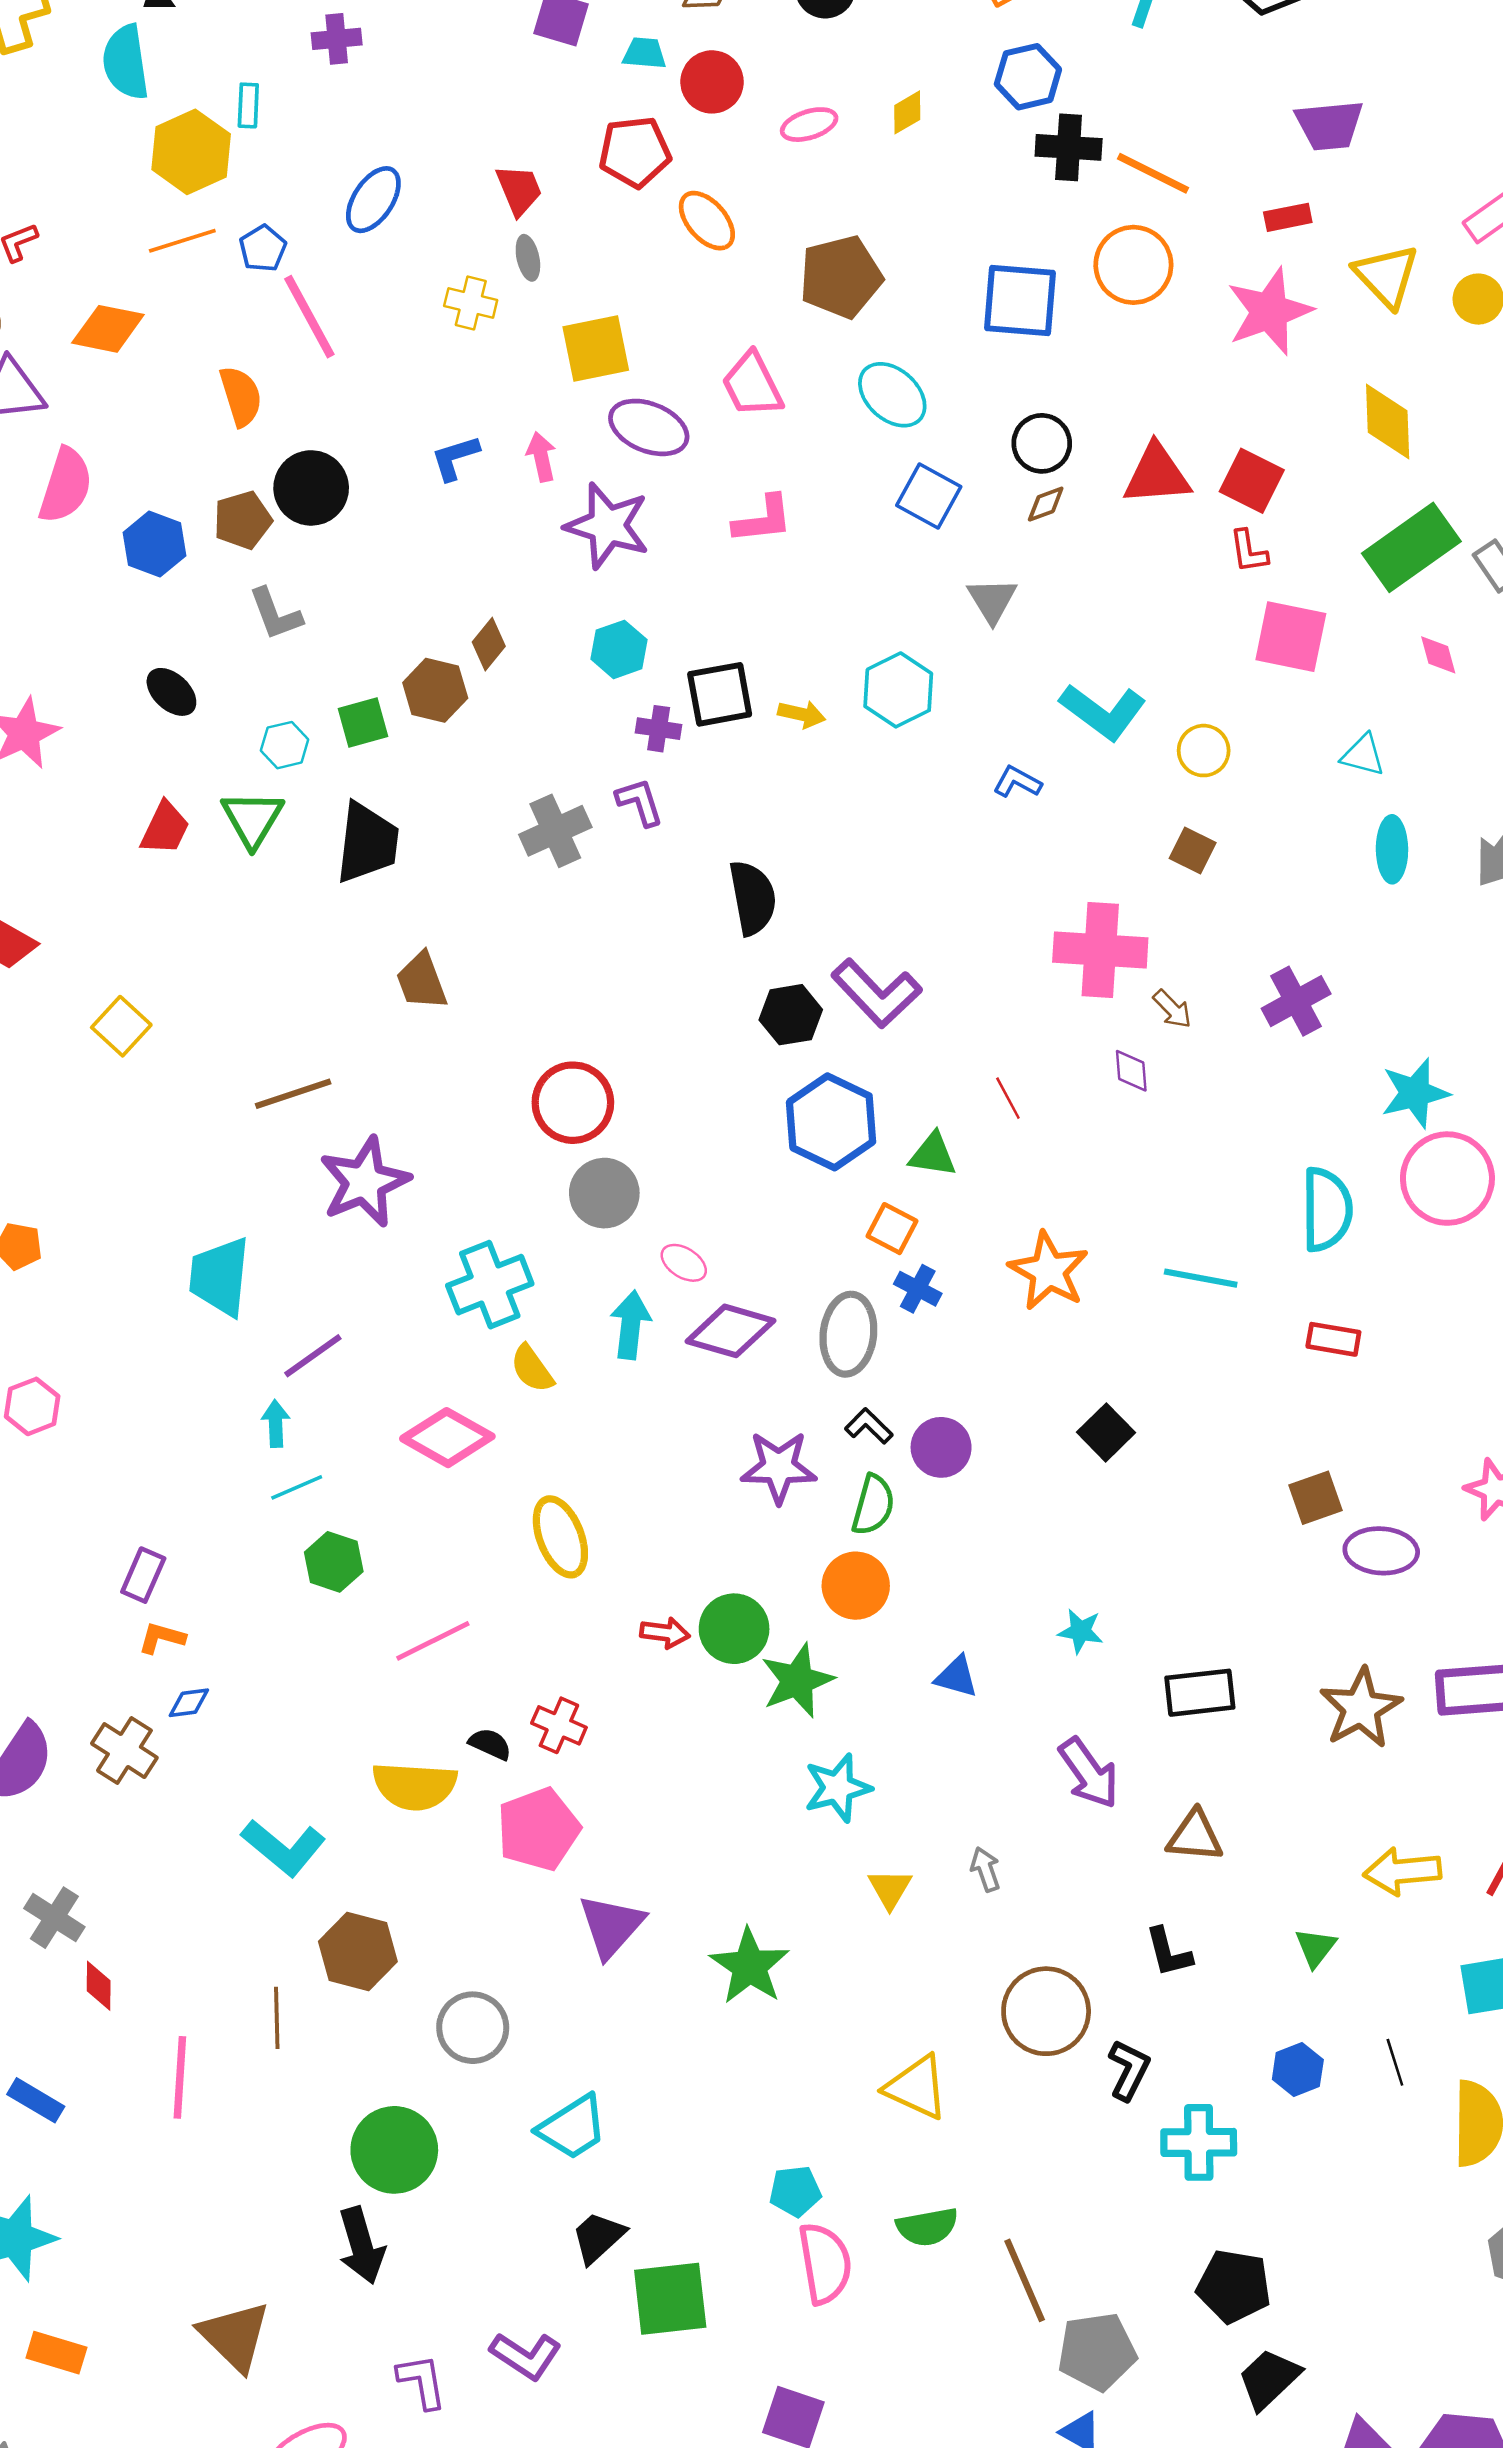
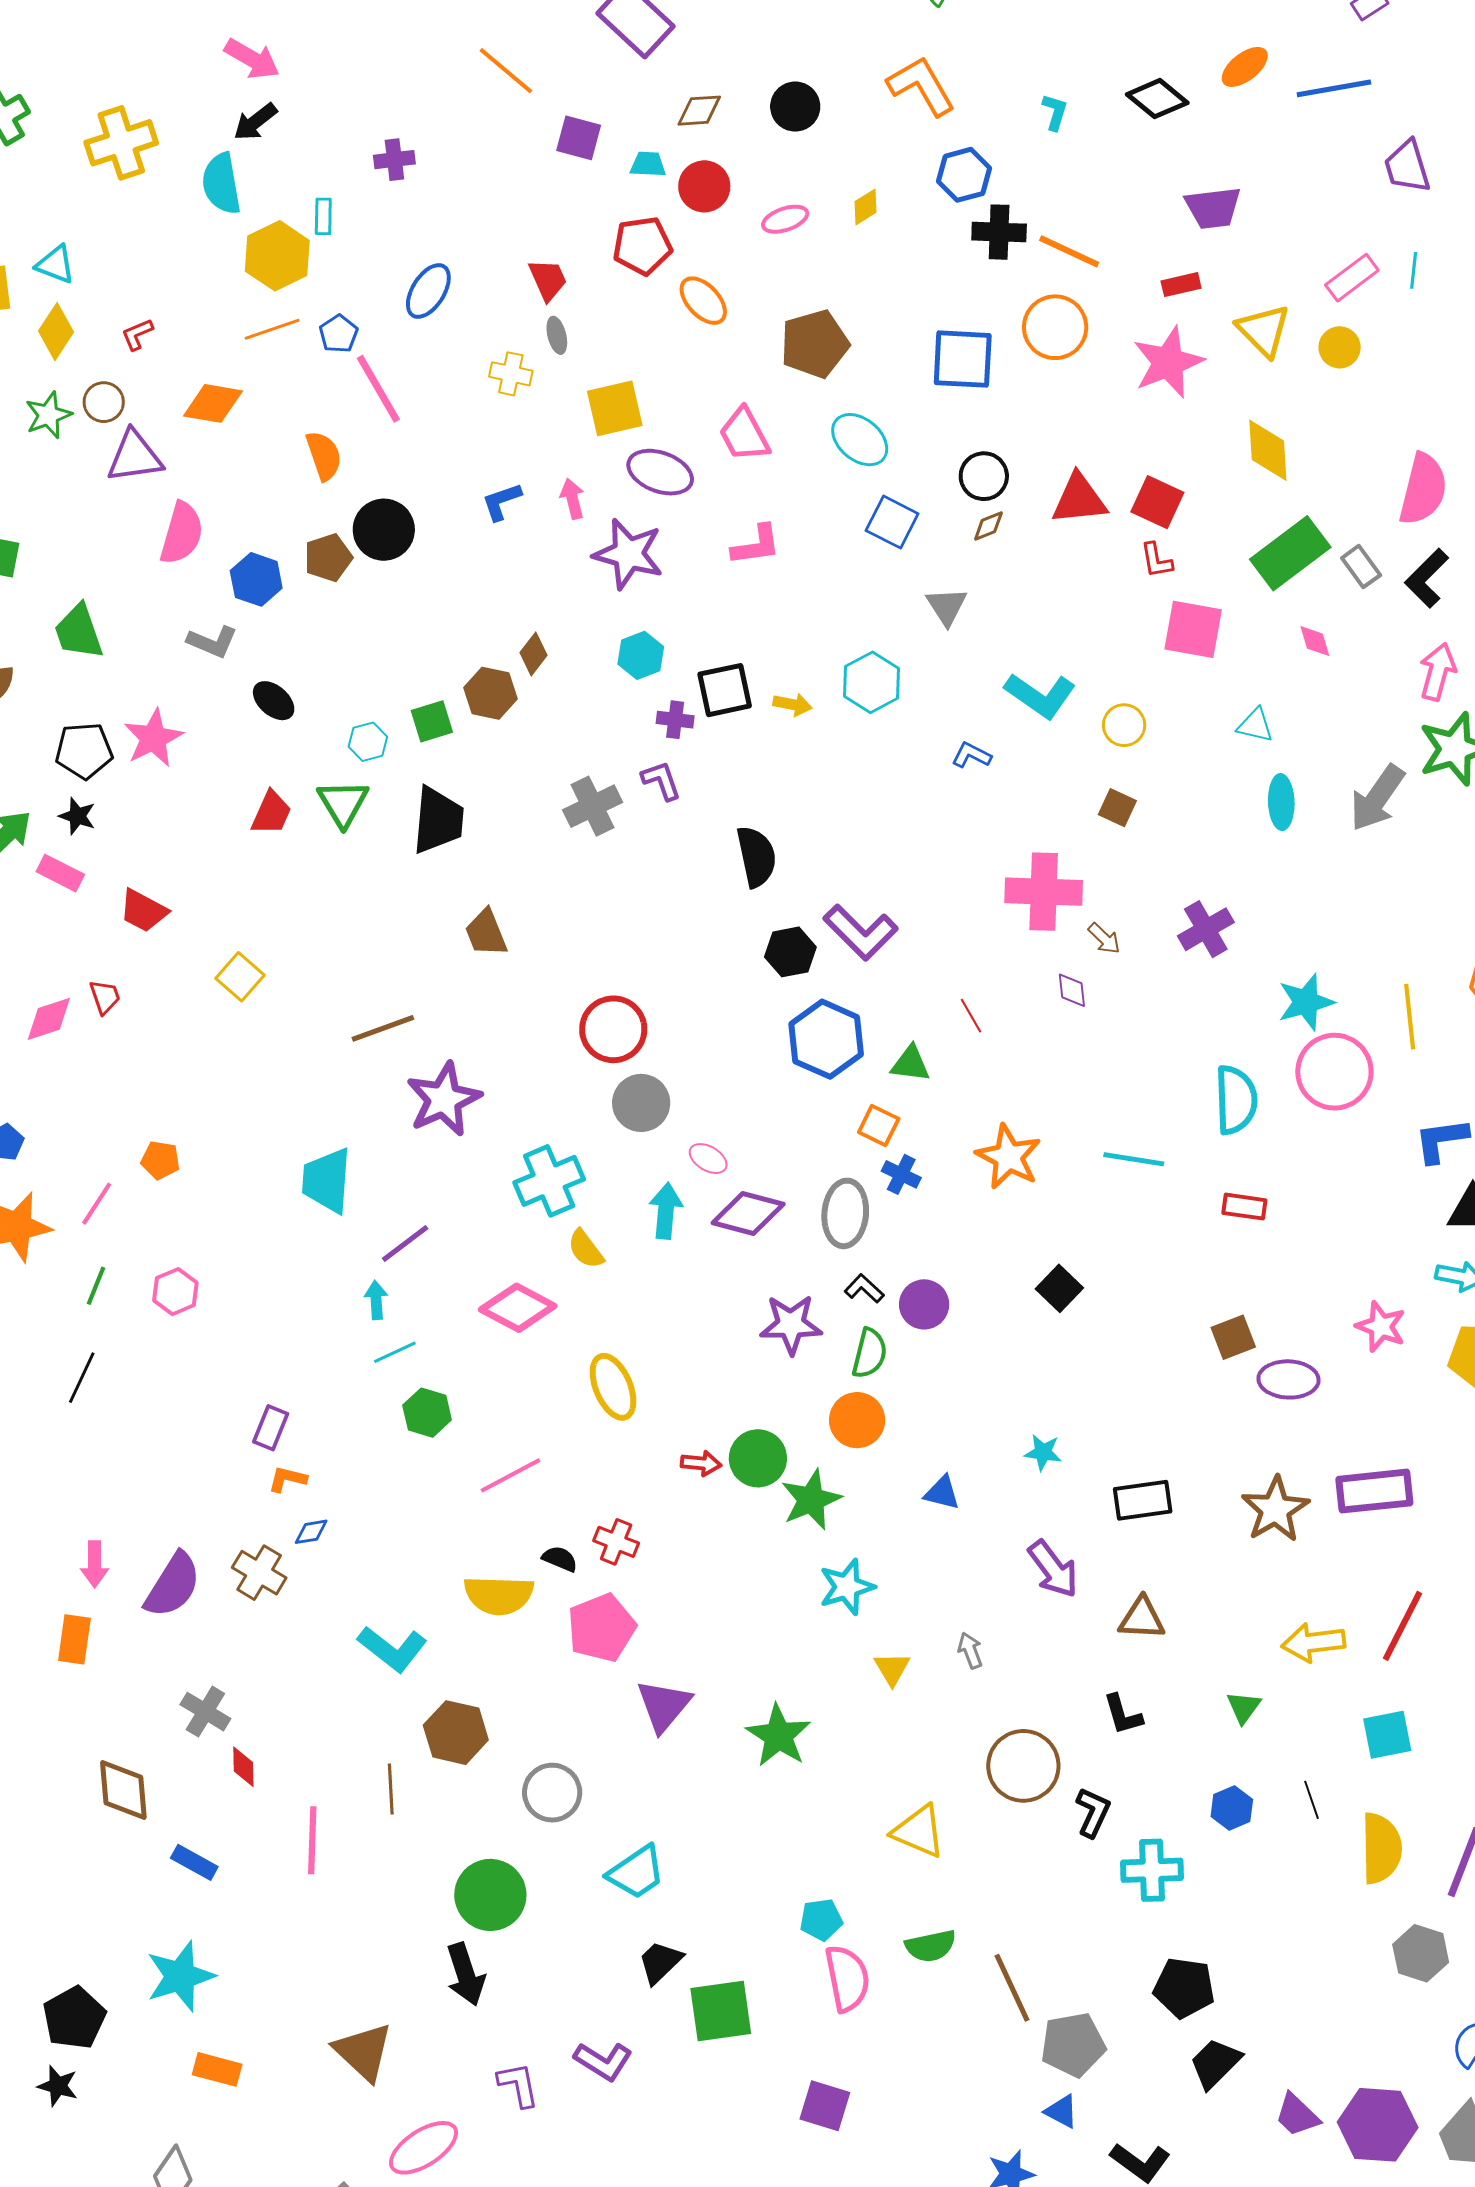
gray L-shape: (275, 614) -> (212, 642), moved, turned -45

